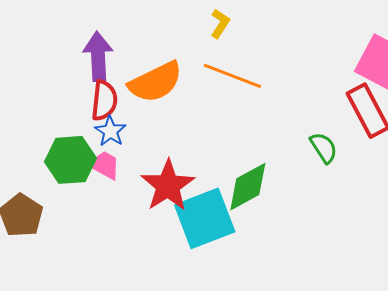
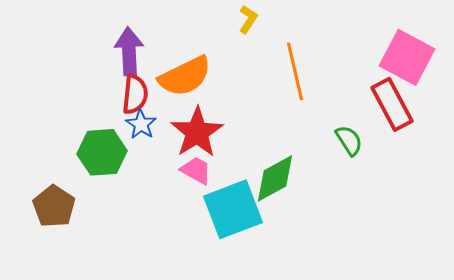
orange line: (232, 76) -> (295, 71), moved, turned 56
pink trapezoid: (104, 165) -> (196, 170), moved
red star: (168, 186) -> (197, 132), moved

